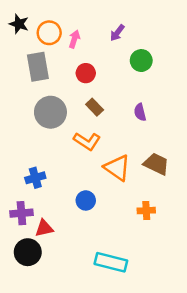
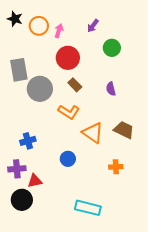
gray rectangle: (38, 67) -> (19, 70), moved
red circle: (86, 73) -> (68, 58), size x1.5

